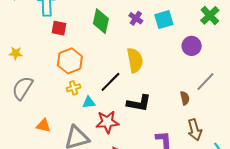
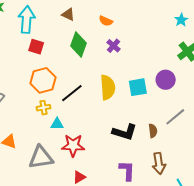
cyan square: (164, 20) -> (138, 87), moved
black line: (110, 82) -> (72, 93), moved
black L-shape: (139, 103) -> (125, 132), moved

